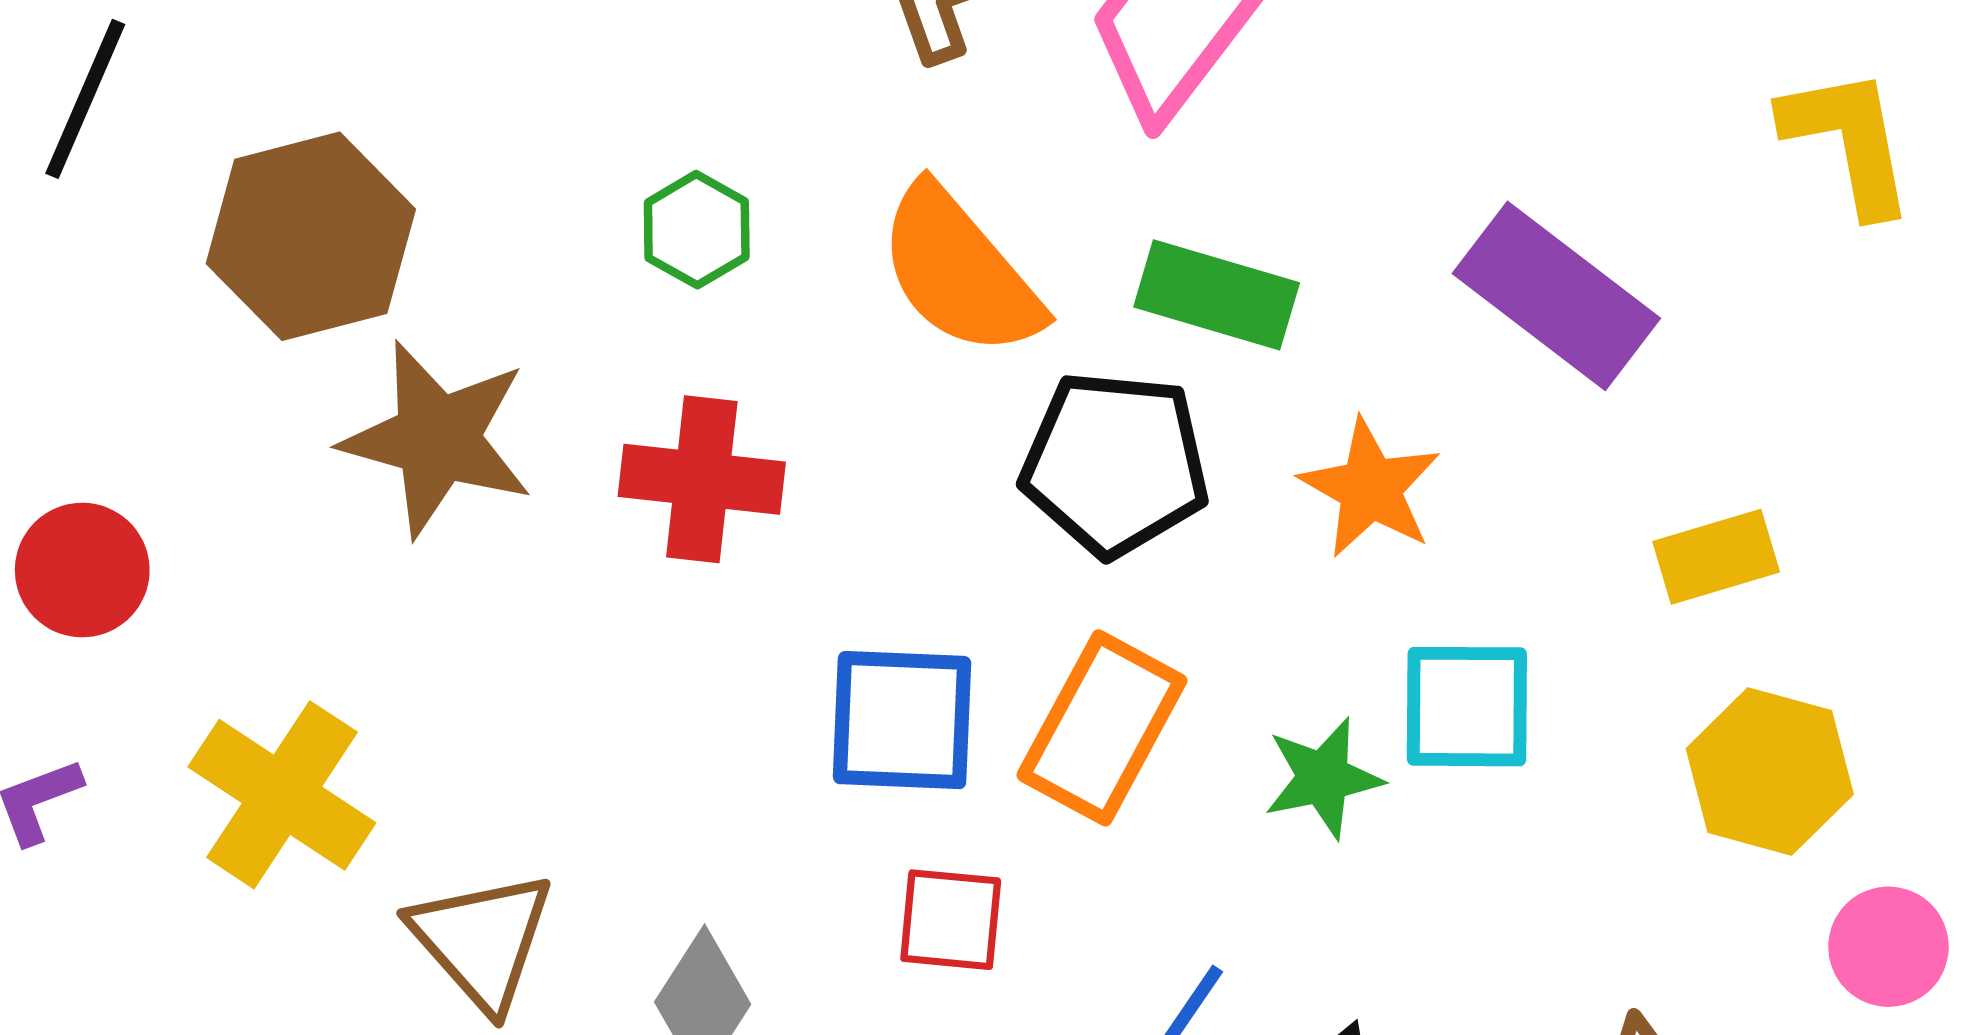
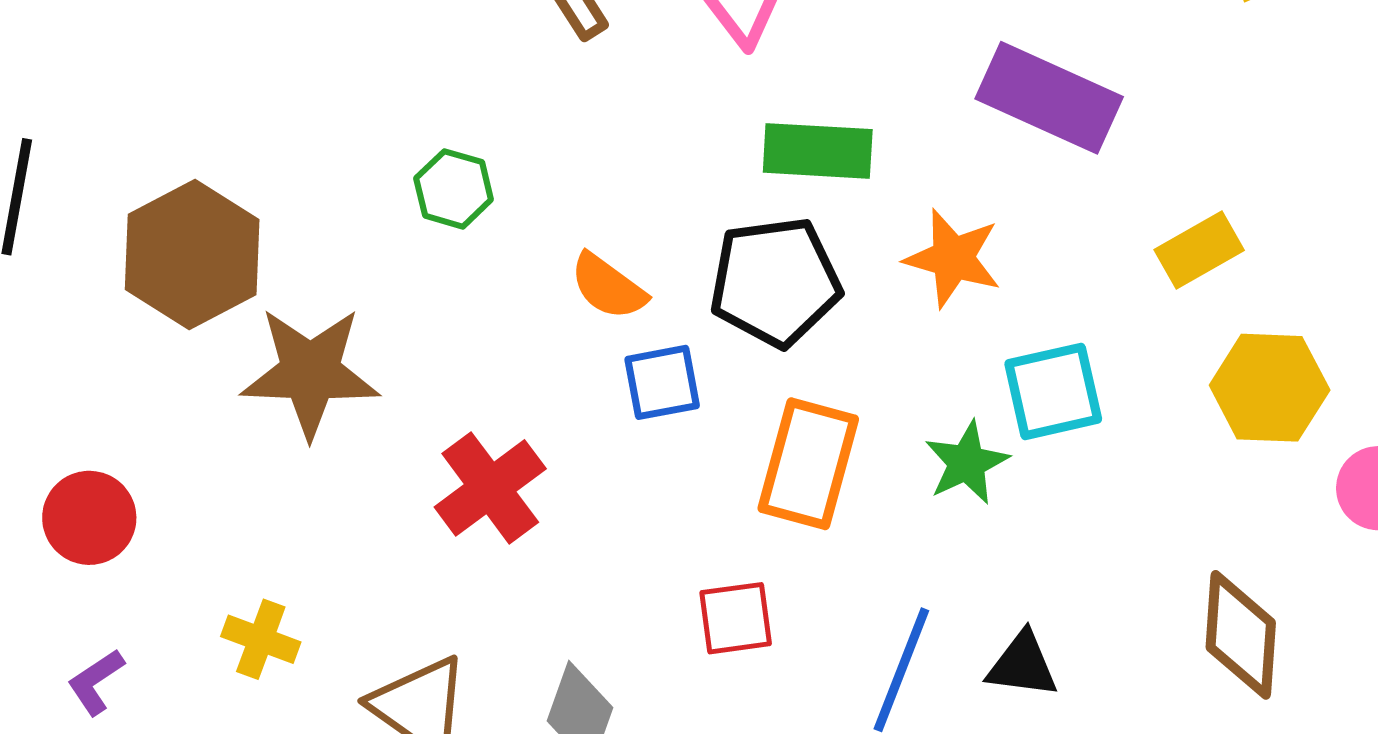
orange semicircle: (960, 271) -> (608, 287), moved, size x0.6
red cross: (702, 479) -> (490, 488), moved, turned -30
blue square: (902, 720) -> (662, 382), moved, size x0.7
yellow cross: (282, 795) -> (261, 639), size x0.6

